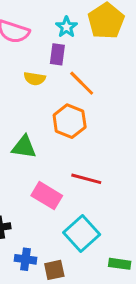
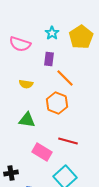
cyan star: (66, 27) -> (52, 33), moved
yellow semicircle: (35, 79) -> (26, 84), moved

